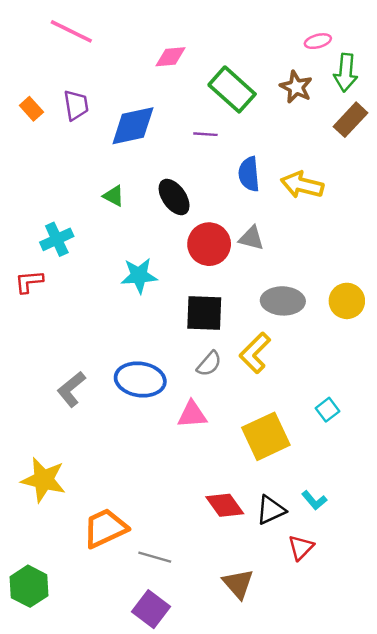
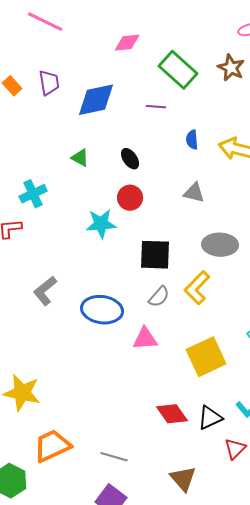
blue semicircle: (249, 174) -> (192, 140), size x0.7
black ellipse: (174, 197) -> (130, 159), size x0.7
red circle: (209, 244) -> (130, 198), moved, size x0.7
gray L-shape: (71, 389) -> (45, 291), moved
orange trapezoid: (105, 528) -> (52, 446), moved

